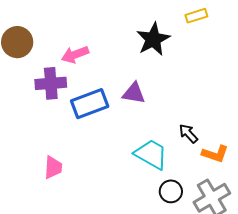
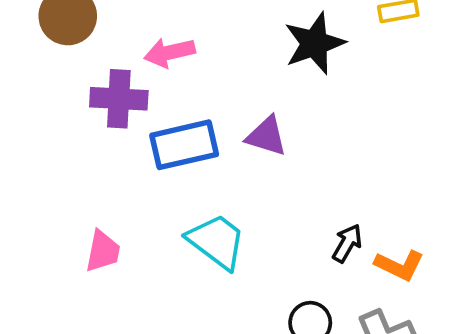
black arrow: (188, 134) -> (347, 243), moved, turned 65
cyan trapezoid: (151, 154) -> (217, 241), moved

